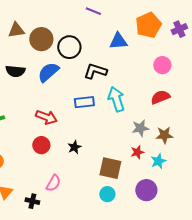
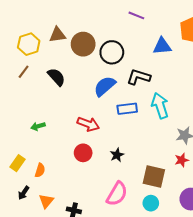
black semicircle: (15, 71) -> (56, 77), turned -138
blue semicircle: (48, 72) -> (105, 86), moved
pink semicircle: (53, 183) -> (117, 194), moved, size x1.4

